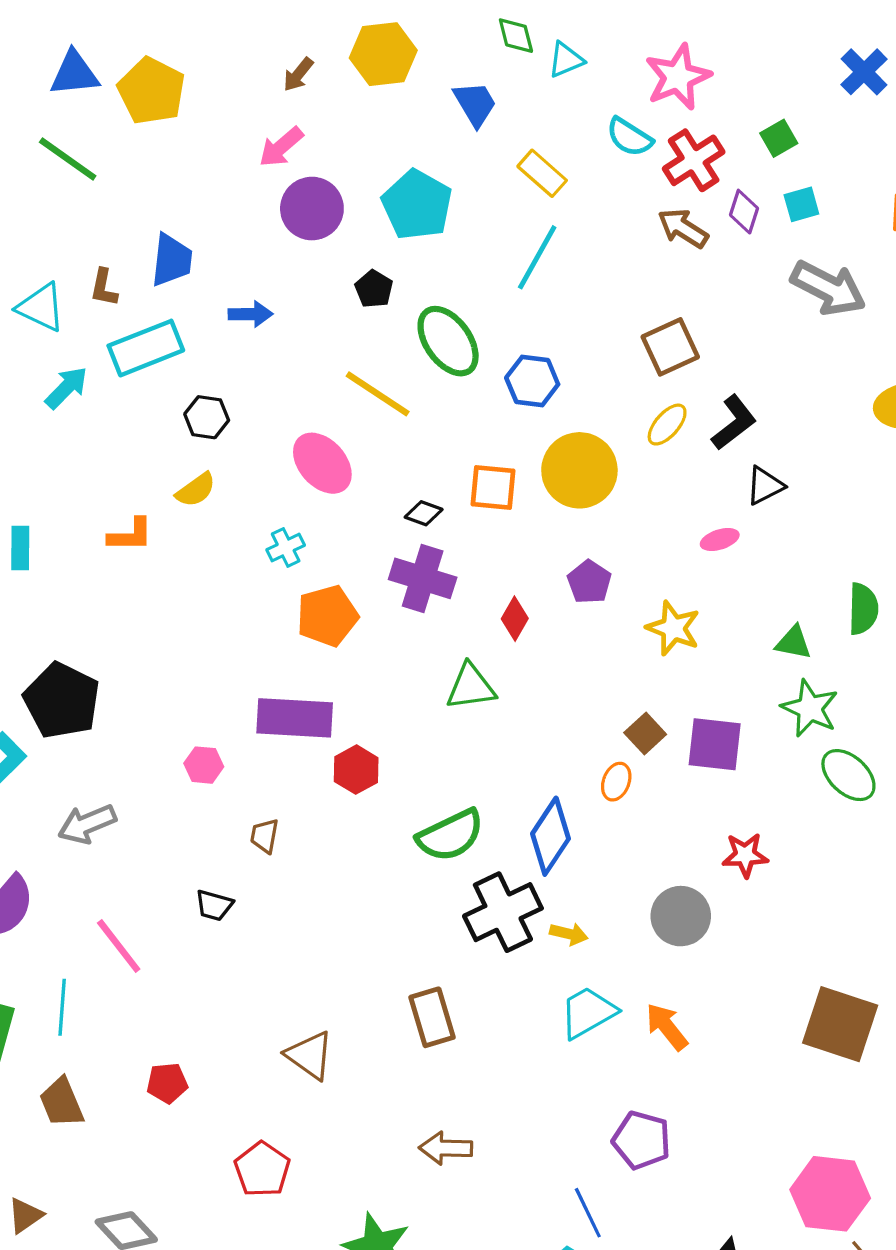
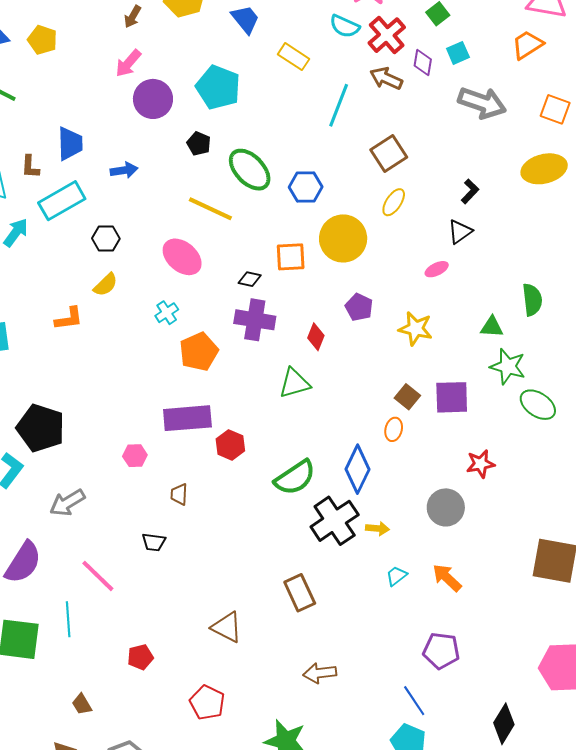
yellow pentagon: (151, 91) -> (42, 40), size x0.7
cyan line: (537, 257) -> (339, 105), moved
black L-shape: (734, 422) -> (470, 191), moved, size x0.7
cyan trapezoid: (588, 1012) -> (396, 576), size x0.6
brown trapezoid: (62, 1103) -> (82, 704), moved, size x0.7

